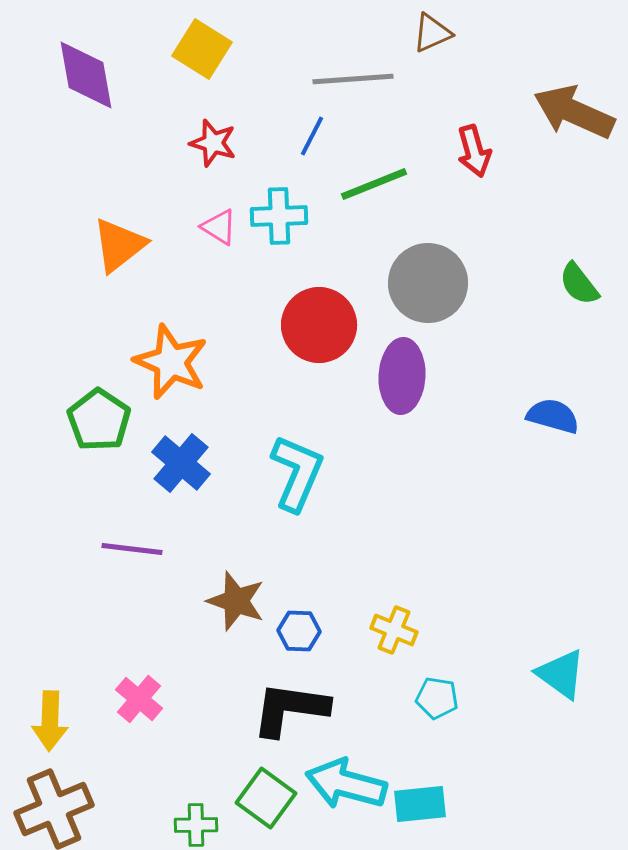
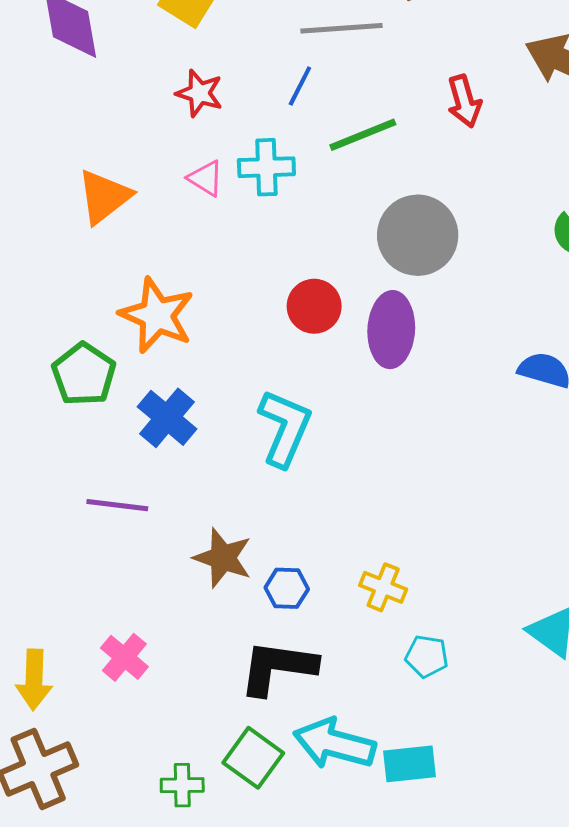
red circle: (319, 325) -> (314, 306), moved, size x0.7

